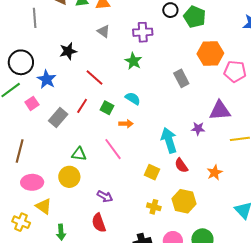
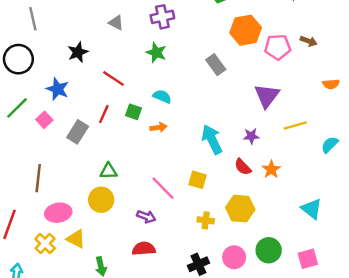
black circle: (21, 62) -> (18, 59), moved
purple triangle: (220, 111) -> (267, 96), turned -40
purple star: (198, 129) -> (251, 136), moved
pink line: (113, 149) -> (163, 188), moved
red semicircle: (181, 165) -> (243, 167), moved
yellow cross: (21, 222) -> (45, 244), moved, turned 30
red semicircle: (99, 223) -> (144, 249), turned 114

